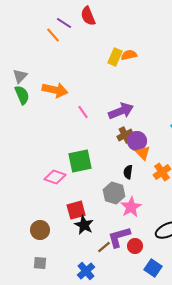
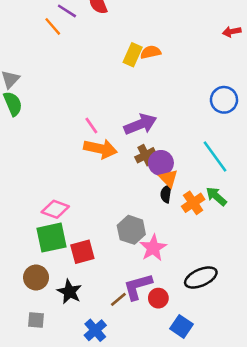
orange arrow: (55, 90) -> (100, 149), moved
green square: (80, 161) -> (51, 238), moved
black semicircle: (128, 172) -> (166, 194), moved
black star: (84, 225) -> (69, 292), moved

